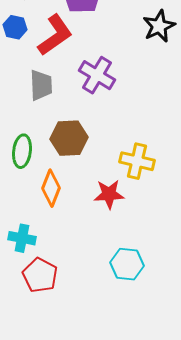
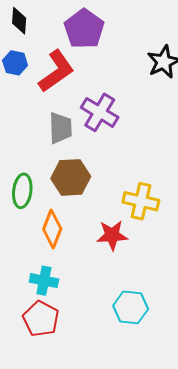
gray trapezoid: (41, 85) -> (60, 128), moved
cyan cross: (22, 238) -> (44, 281), moved

